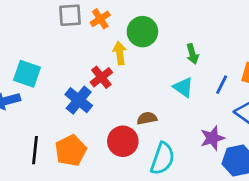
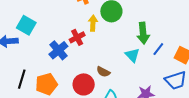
green arrow: (192, 54) -> (143, 33), size x1.5
blue line: (222, 85) -> (158, 49), moved
brown semicircle: (147, 118) -> (103, 72), turned -152

